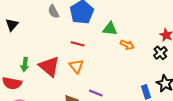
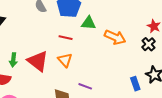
green triangle: (110, 29) -> (89, 23), moved
orange arrow: (127, 45) -> (115, 37), size x1.5

